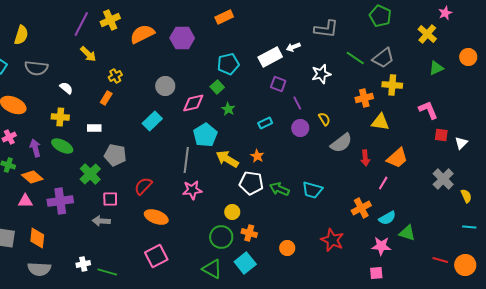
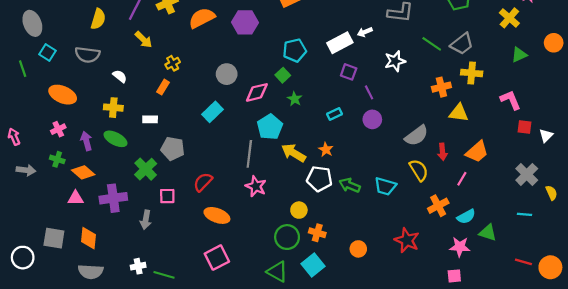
yellow semicircle: (21, 35) -> (98, 19), moved
yellow semicircle: (324, 119) -> (419, 170), moved, size x1.5
pink star: (192, 190) -> (256, 186), turned 30
gray arrow: (101, 221) -> (146, 220), moved, turned -84
cyan line: (469, 227) -> (524, 214), moved

